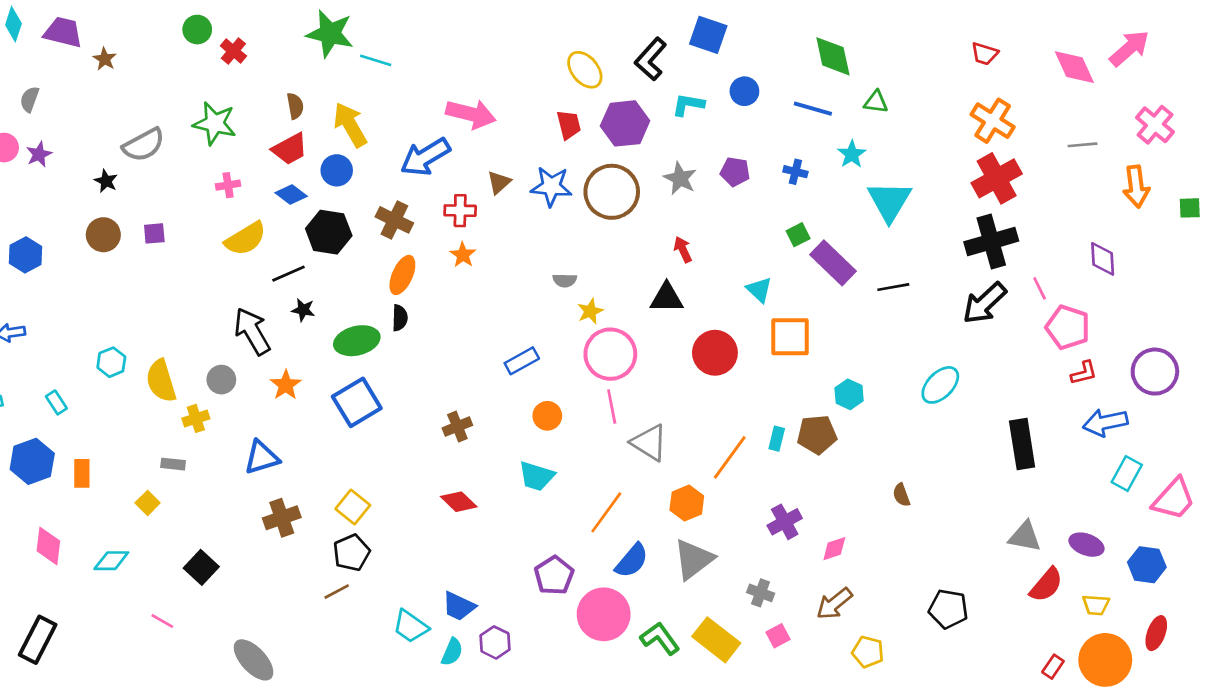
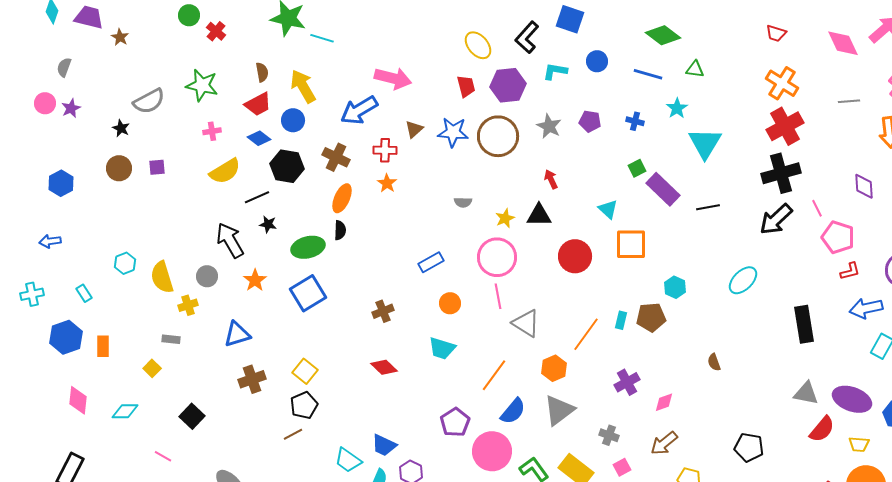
green diamond: (833, 56) -> (663, 35), turned -40
yellow star: (590, 311) -> (505, 218), moved
purple ellipse: (1086, 545) -> (852, 399), size x1.5

